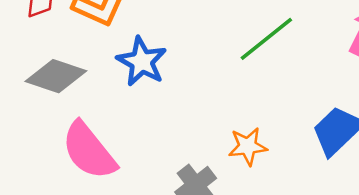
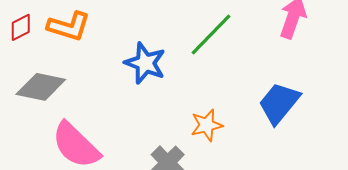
blue star: (142, 62) -> (145, 63), moved

